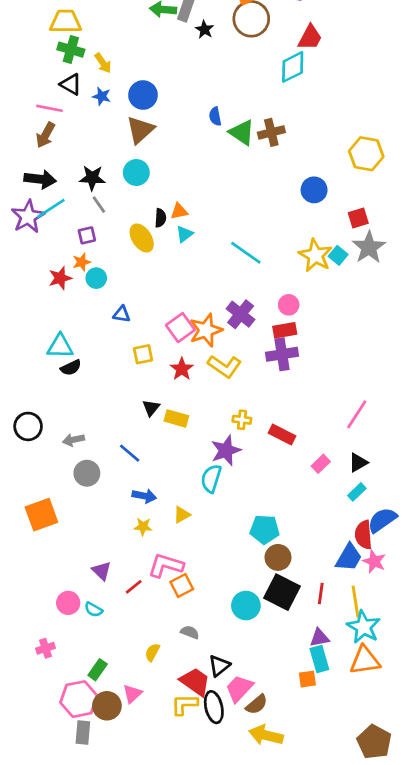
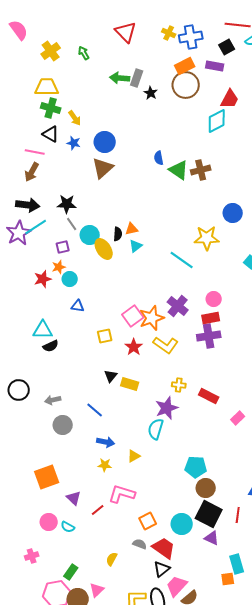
cyan circle: (136, 173) -> (90, 235), moved
yellow star: (315, 255) -> (207, 238), moved, turned -30
blue triangle: (122, 314) -> (78, 306), moved
orange square: (41, 515) -> (47, 477), moved
orange square: (182, 585) -> (148, 521), moved
purple triangle: (319, 638) -> (212, 538), moved, turned 35
red trapezoid: (195, 682) -> (164, 548), moved

